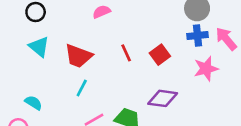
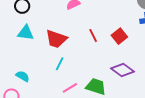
cyan triangle: (39, 47) -> (26, 33), turned -30
purple diamond: (163, 98) -> (122, 70), turned 30

